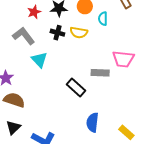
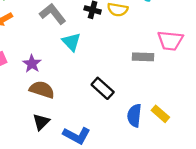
black rectangle: (76, 88) -> (103, 88), moved
yellow rectangle: (126, 132) -> (160, 114), moved

